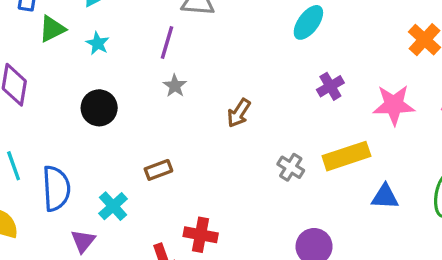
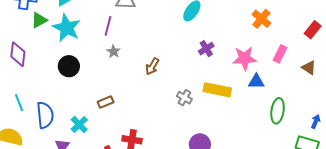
cyan star: (98, 43) -> (67, 28), size x2.0
yellow rectangle: (346, 156) -> (217, 90), turned 32
blue triangle: (385, 197) -> (256, 82), moved

